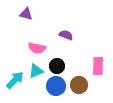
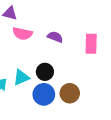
pink semicircle: (37, 48) -> (22, 34), moved
pink rectangle: (98, 66) -> (91, 44), moved

